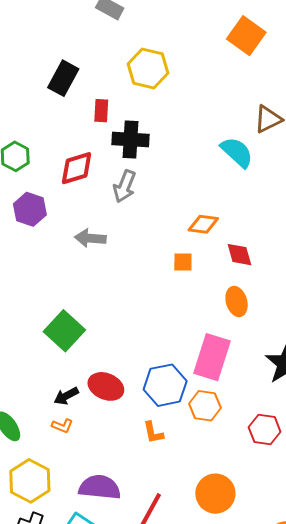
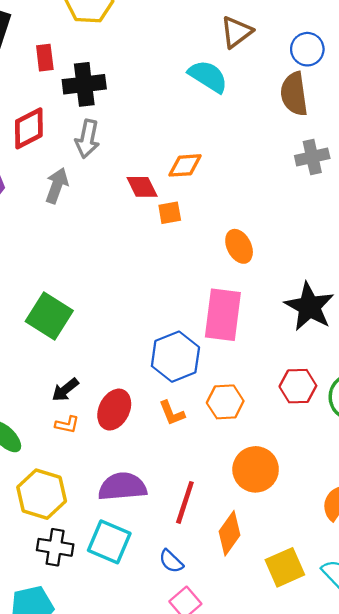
gray arrow: (90, 238) -> (57, 186), moved, turned 116
red diamond: (239, 255) -> (142, 187), moved
red ellipse: (106, 386) -> (114, 410), moved, turned -76
orange hexagon: (205, 406) -> (225, 402), moved

